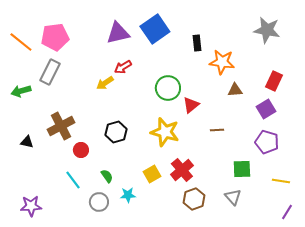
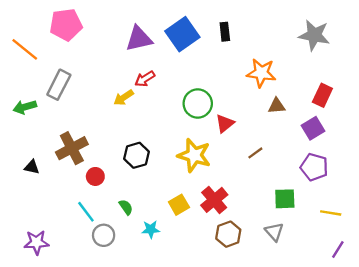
pink pentagon: (55, 37) -> (66, 25), moved
black rectangle: (197, 43) -> (225, 32), moved
brown line: (217, 130) -> (255, 153), turned -32
gray circle: (99, 202) -> (104, 235), moved

